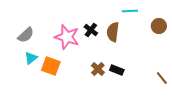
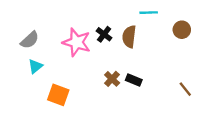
orange square: (51, 66) -> (58, 95), moved

